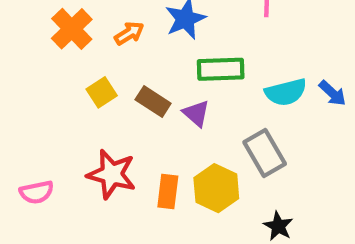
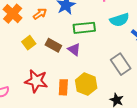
cyan semicircle: (286, 92) -> (119, 20), moved
gray rectangle: (265, 153) -> (121, 64), moved

